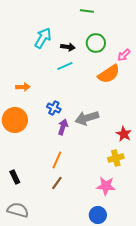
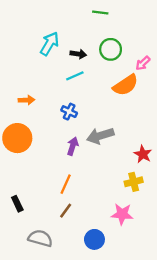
blue cross: (54, 108) -> (69, 112), moved
gray semicircle: (18, 210) -> (40, 238), moved
blue circle: (98, 215) -> (94, 239), moved

